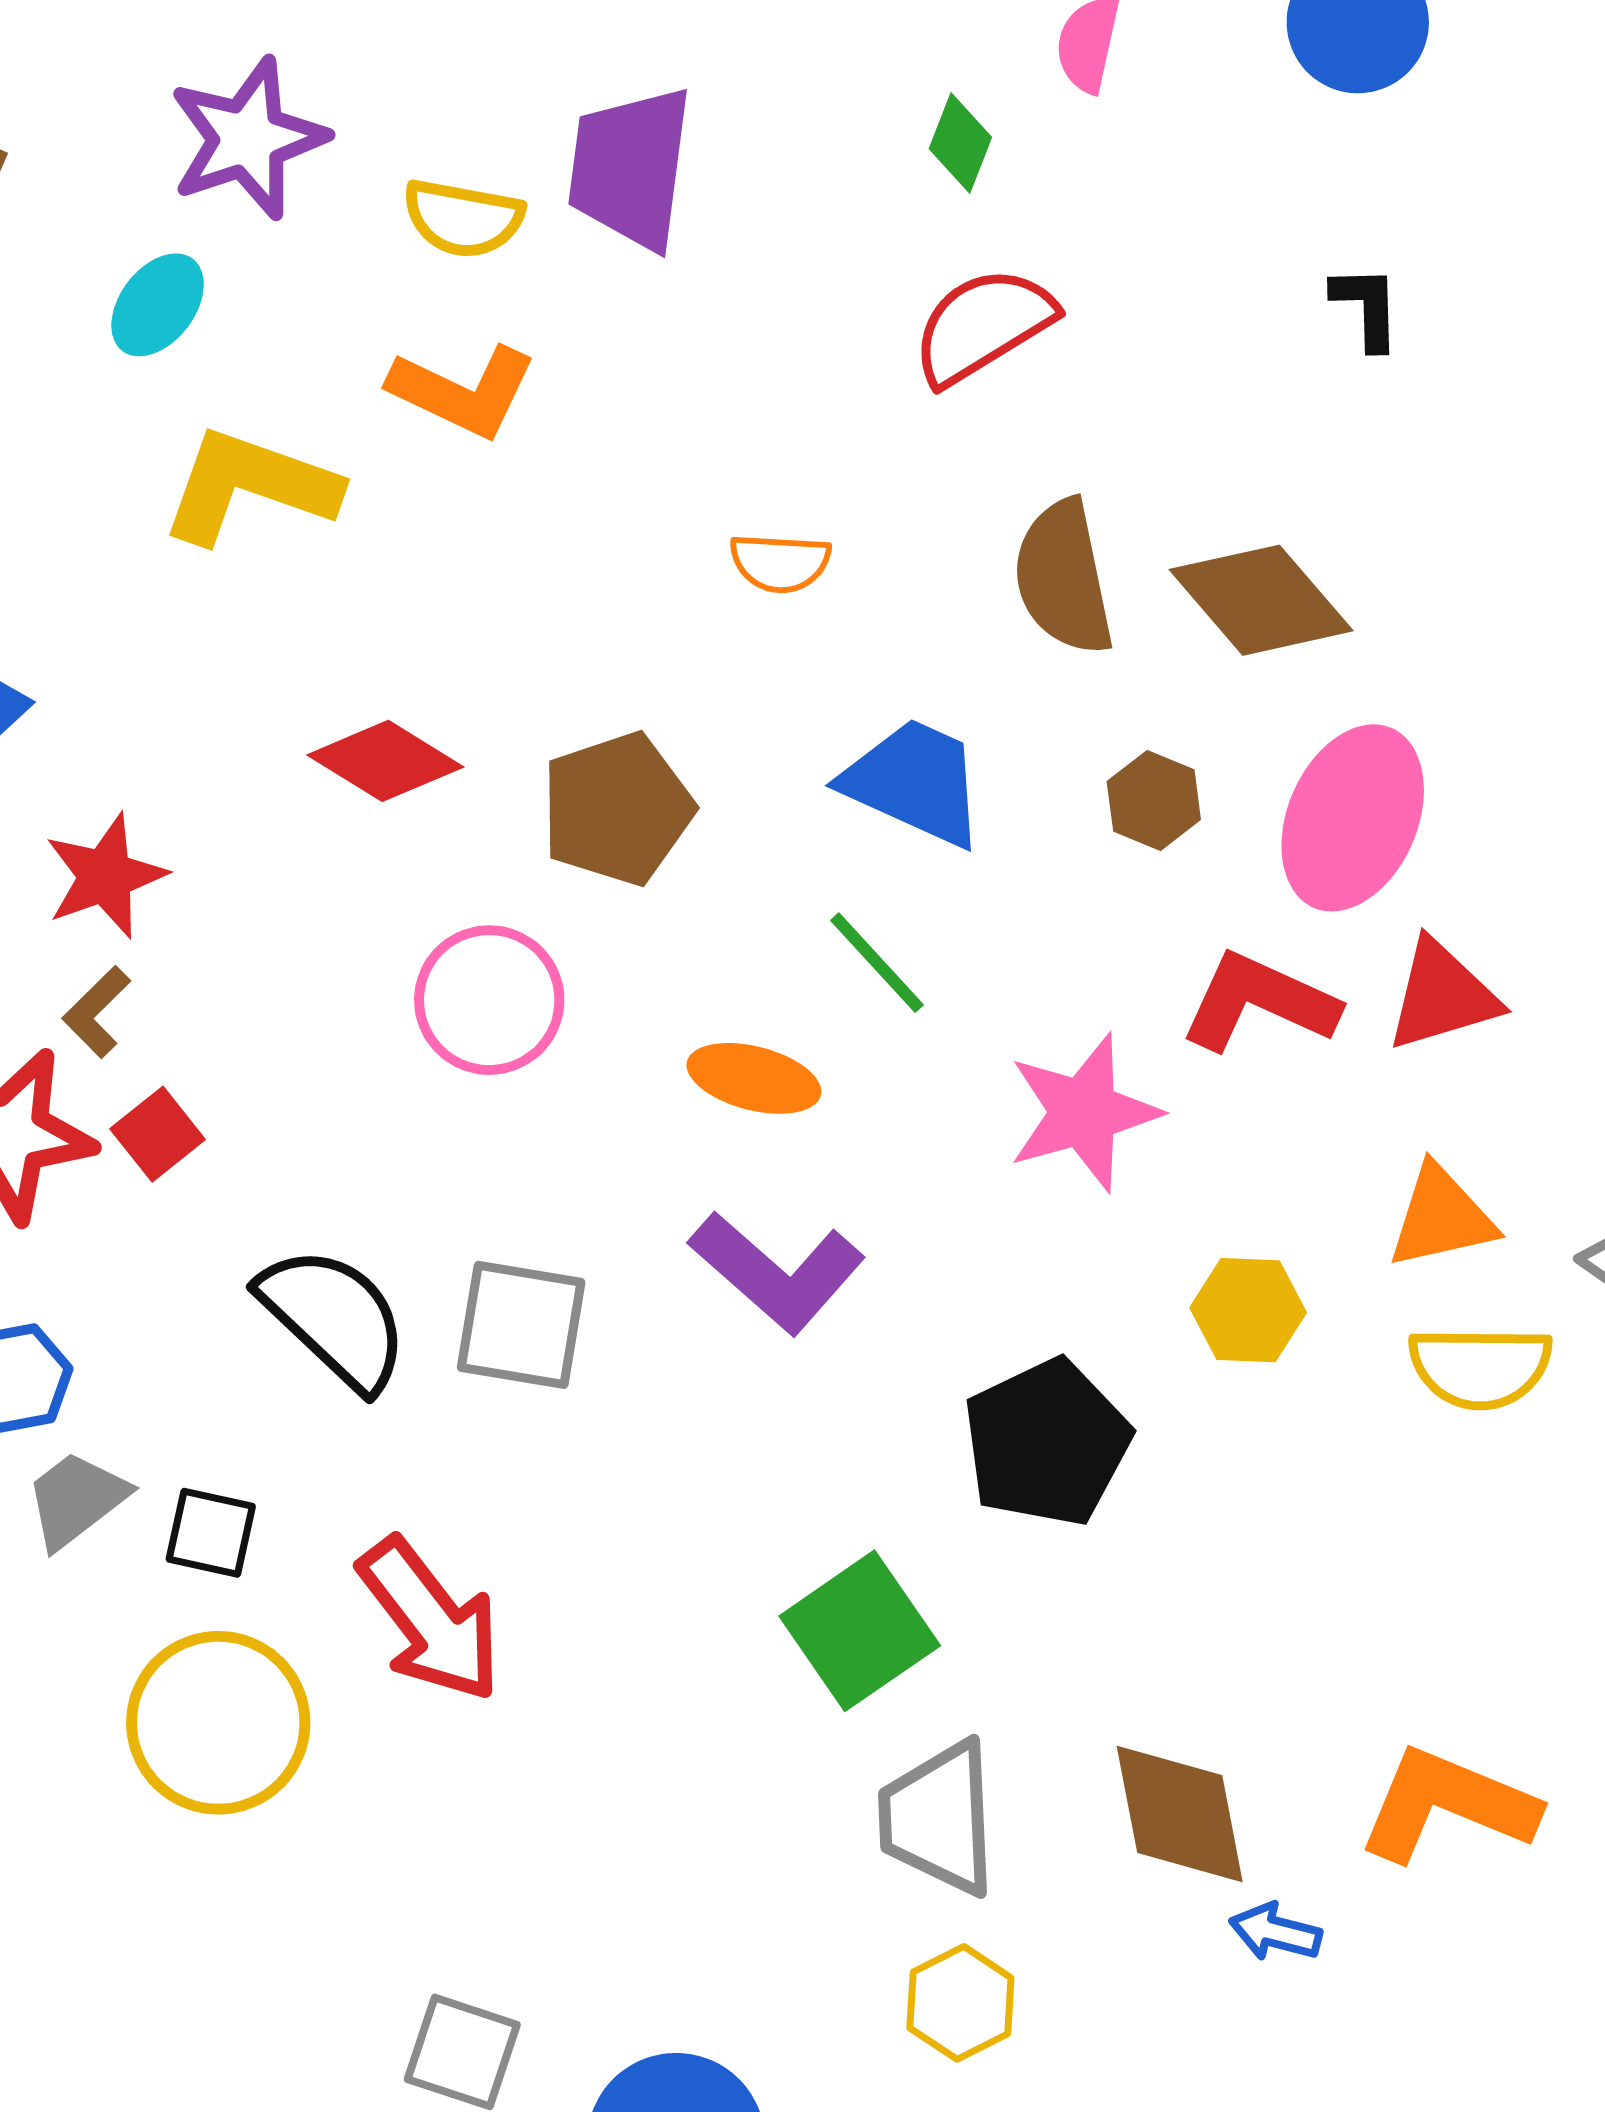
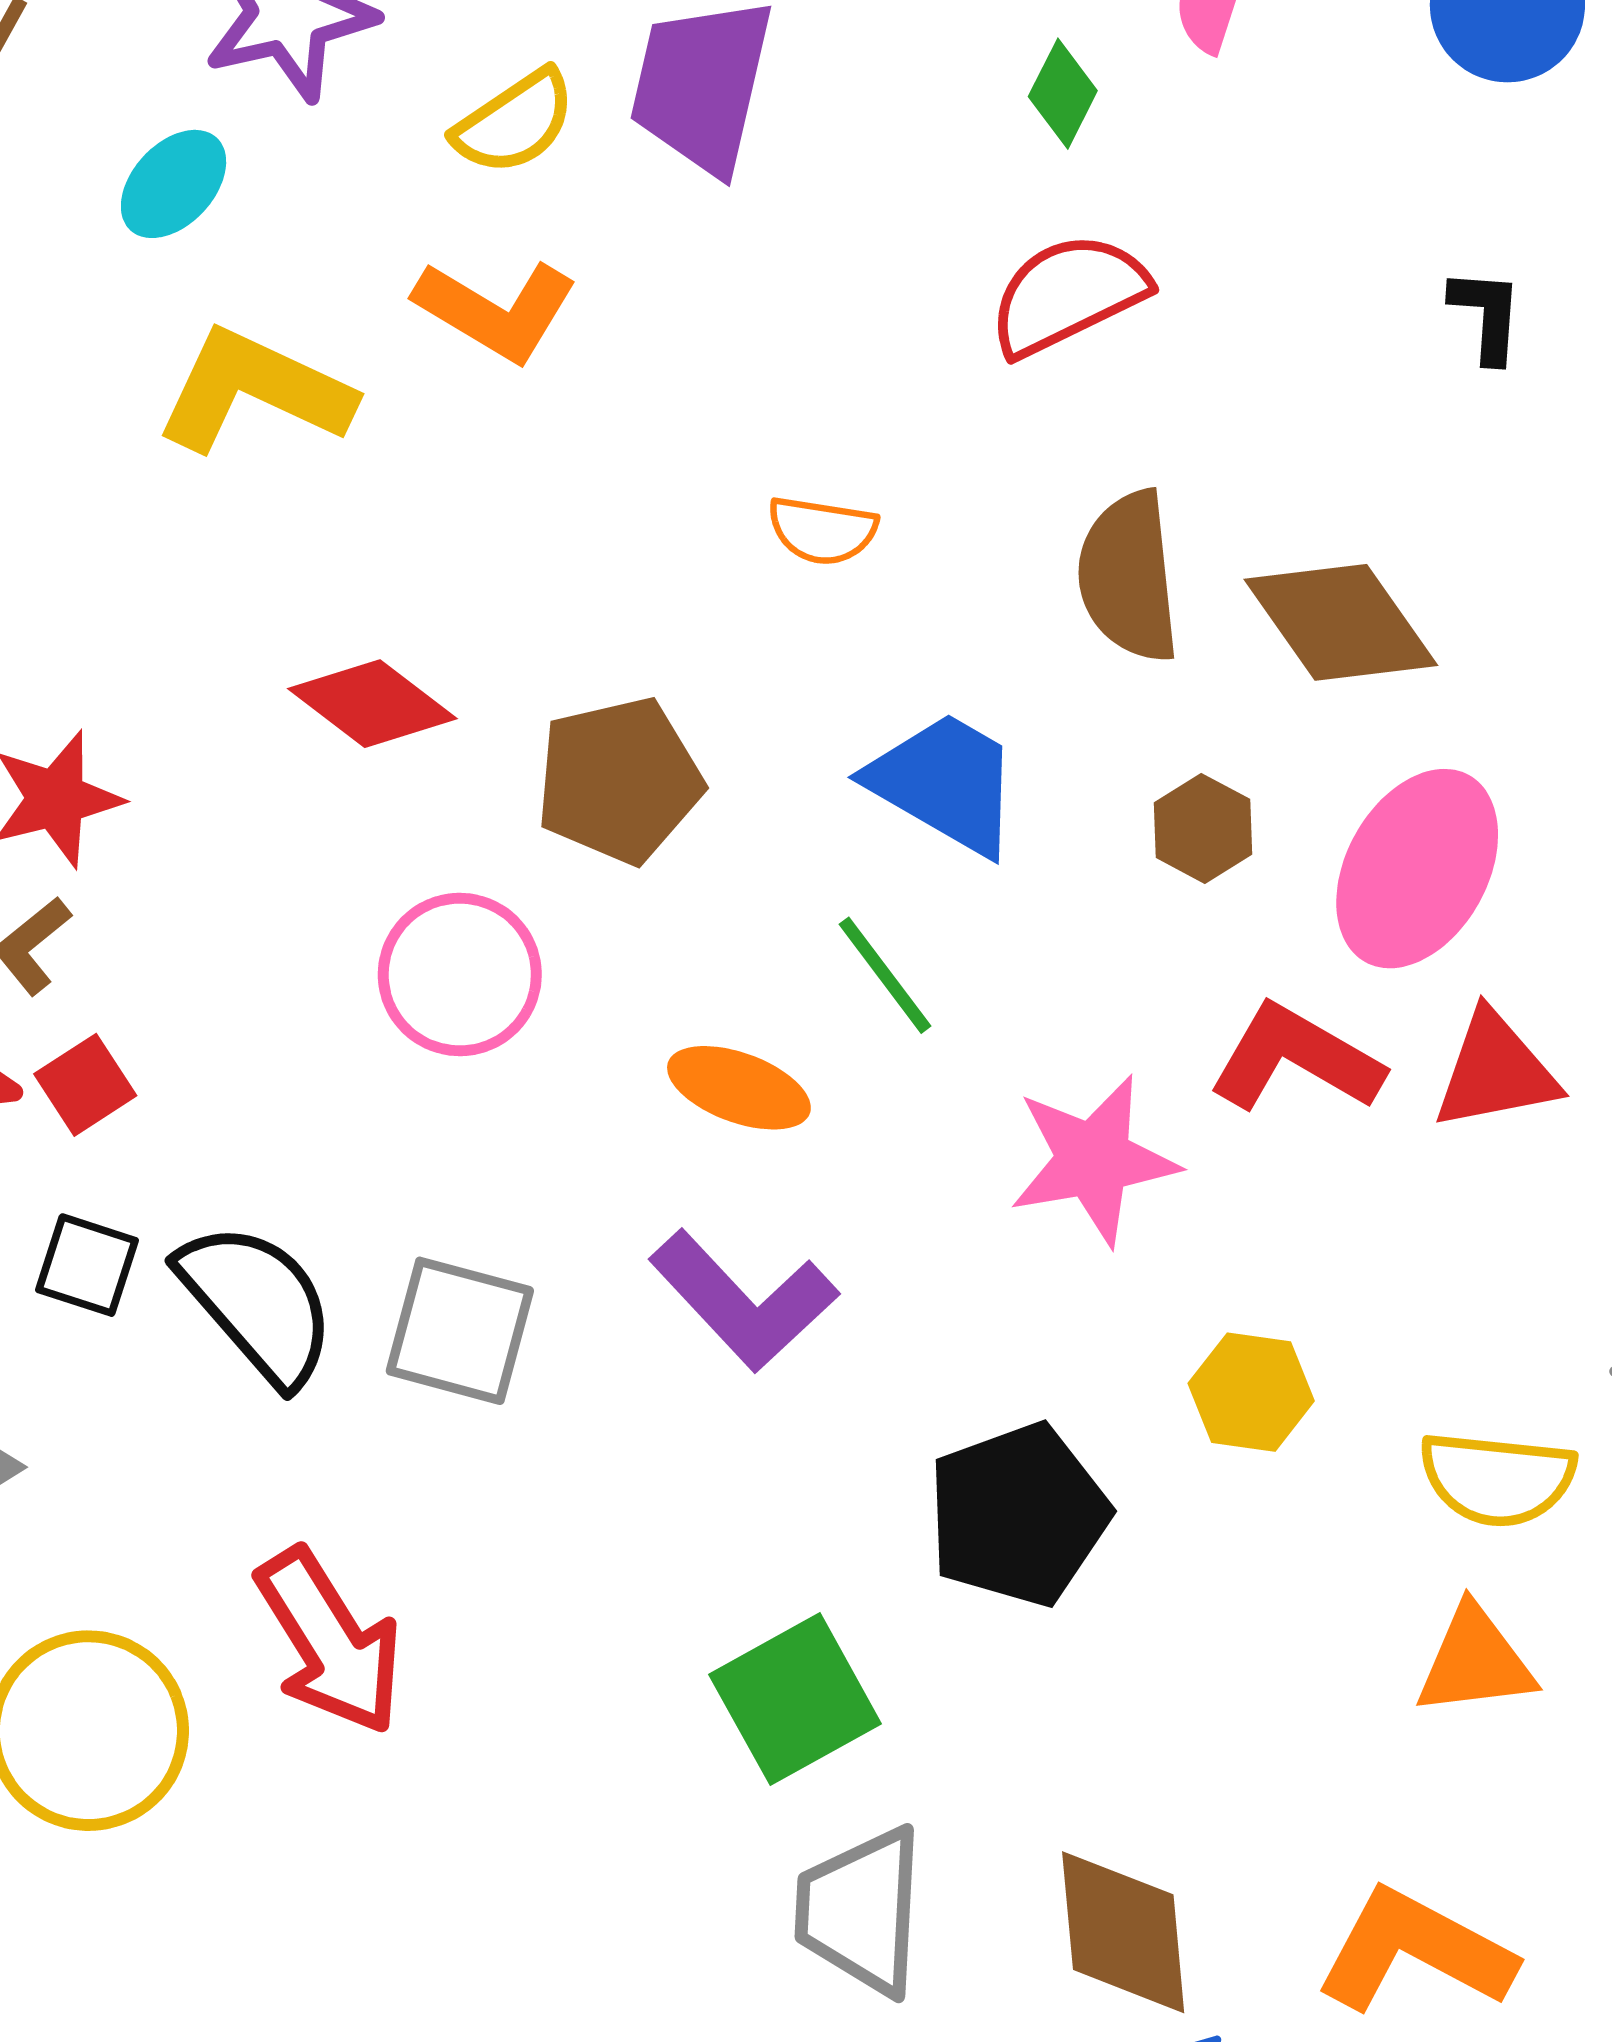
yellow semicircle: (463, 218) -> (515, 122), turned -50
orange triangle: (1441, 1217) -> (1475, 1661), moved
black square: (211, 1533) -> (87, 1265), moved

